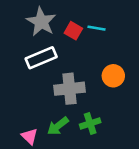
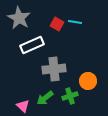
gray star: (41, 22) -> (19, 18), moved
orange circle: (113, 76) -> (88, 81), moved

